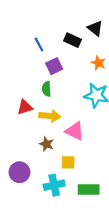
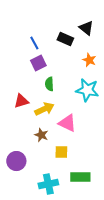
purple square: (54, 66) -> (38, 63), moved
green semicircle: (47, 89) -> (49, 84), moved
yellow arrow: (50, 116) -> (44, 109), turned -30
cyan cross: (54, 185) -> (48, 184), moved

